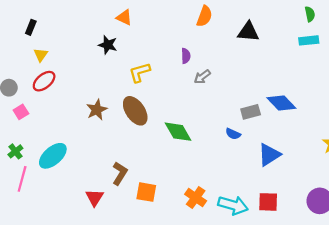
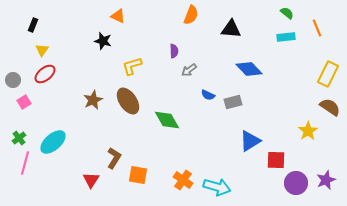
green semicircle: (310, 14) -> (287, 13), turned -40
blue diamond: (281, 103) -> (249, 69), moved
blue semicircle: (233, 134) -> (208, 95), moved
red square: (268, 202) -> (276, 160), moved

